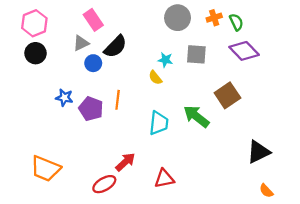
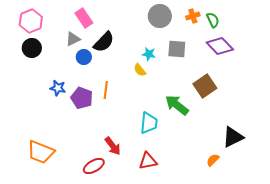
cyan trapezoid: (159, 123) -> (149, 123), moved
red arrow: (125, 162) -> (113, 146), turned 96
orange semicircle: (266, 191) -> (213, 160), moved, turned 88

